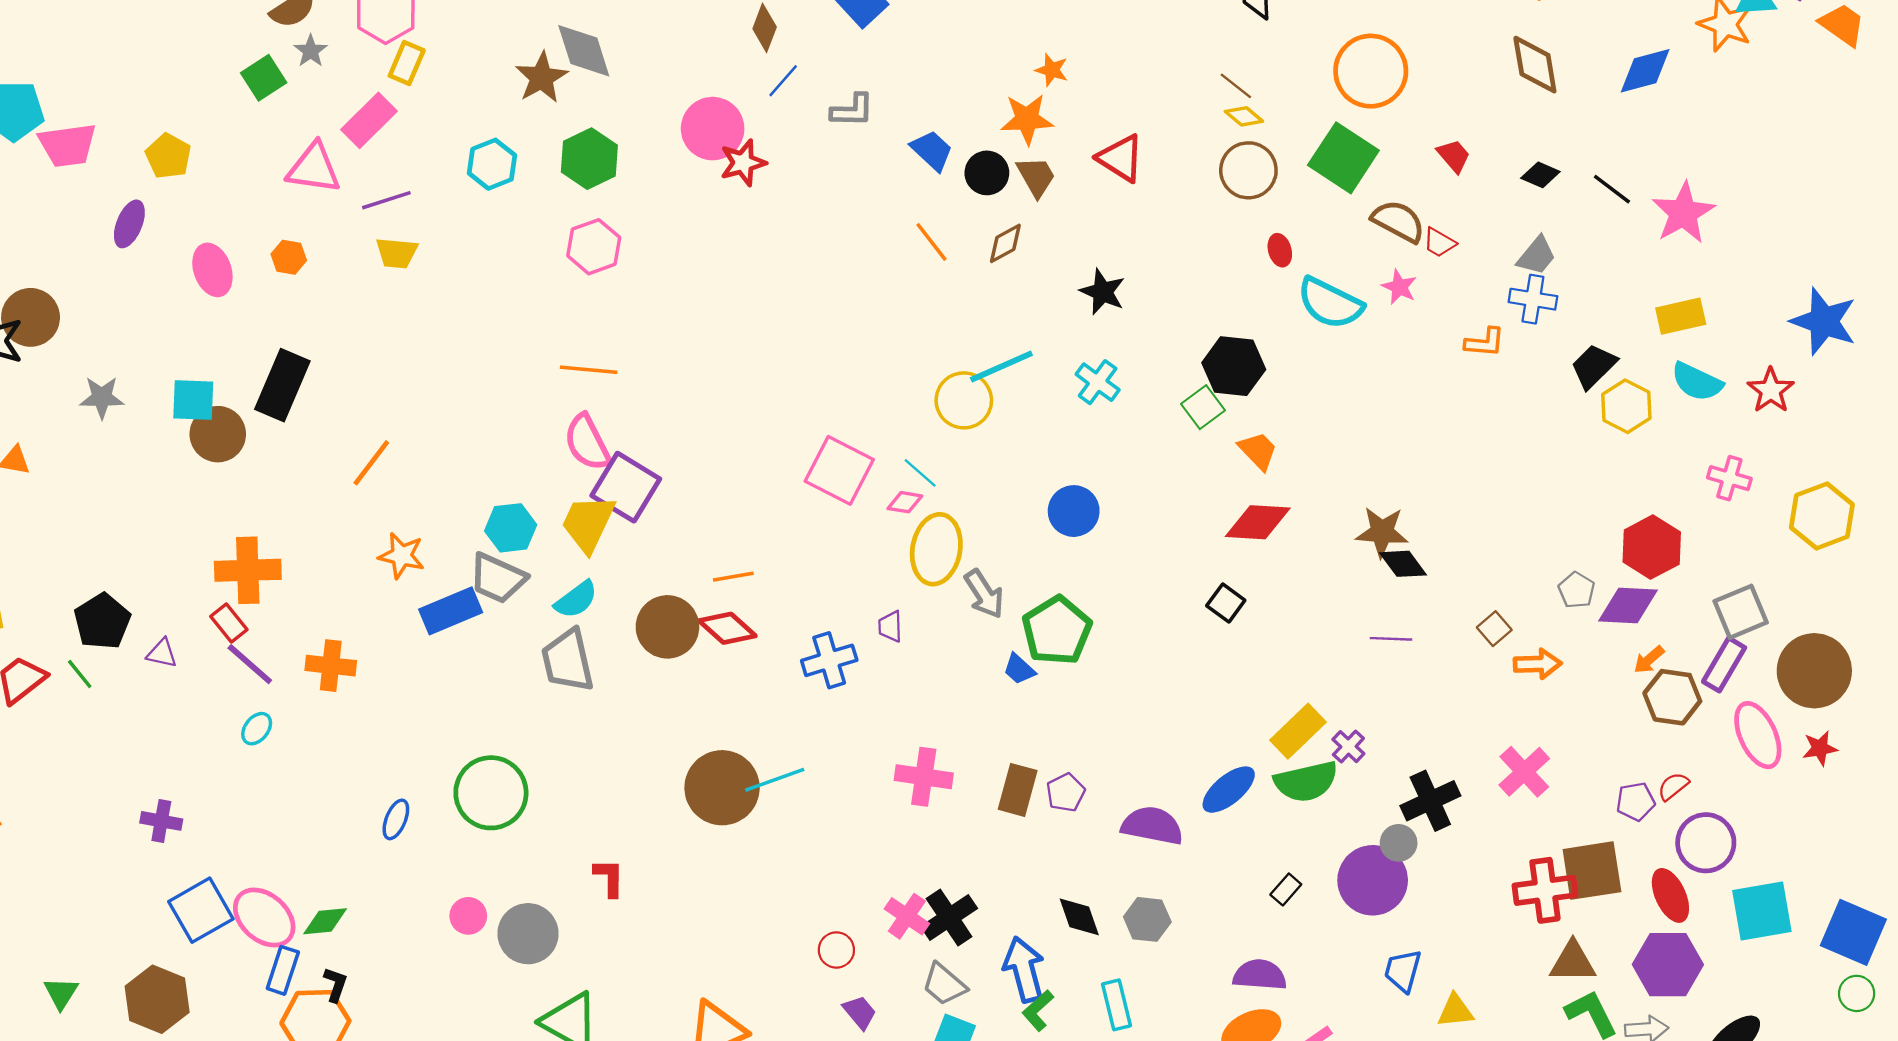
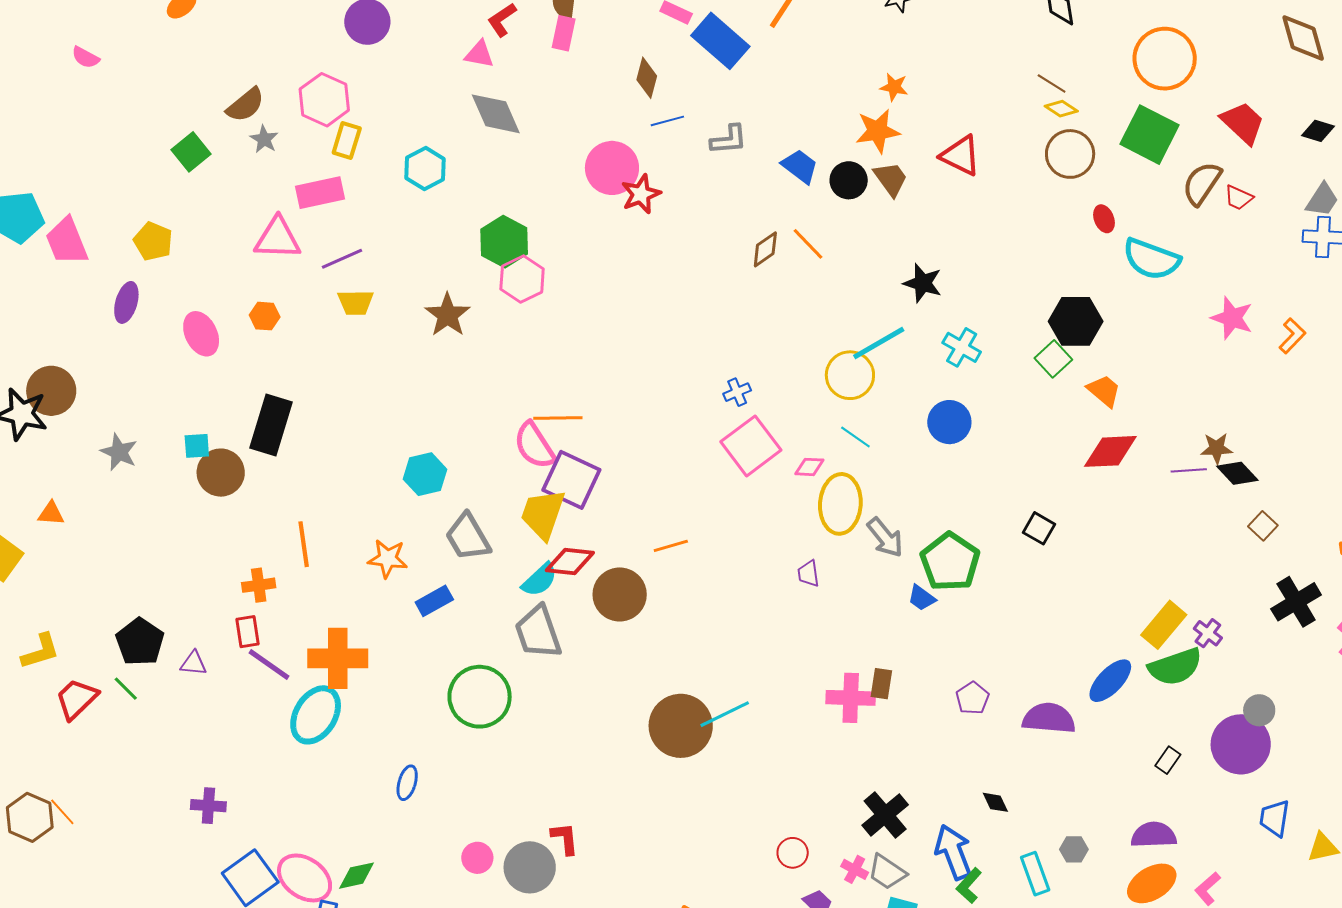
green square: (264, 78) -> (191, 152), moved
brown star: (542, 78) -> (447, 315), moved
blue line: (783, 81) -> (667, 121), turned 40
pink rectangle: (369, 120) -> (320, 193), turned 39
pink trapezoid: (67, 145) -> (67, 241), turned 82
red trapezoid: (1454, 156) -> (1243, 123), size x1.5
green hexagon: (589, 159) -> (504, 242), moved
cyan hexagon: (492, 164) -> (425, 168), moved
brown semicircle: (1398, 221) -> (1202, 183), turned -78
brown diamond: (1005, 243) -> (765, 249), moved
pink star: (1399, 287) -> (1232, 318), moved, size x1.4
black star: (1103, 292) -> (923, 283), moved
orange L-shape: (1485, 342) -> (1292, 336), moved, turned -45
orange line: (589, 370) -> (558, 418), moved
gray star: (102, 397) -> (119, 452), turned 30
cyan square: (193, 400) -> (197, 446), size x0.7
orange line: (371, 463) -> (304, 544), moved, turned -39
pink square: (839, 470) -> (751, 446), turned 32
cyan line: (920, 473) -> (855, 437), moved
blue circle: (1074, 511) -> (949, 422), moved
cyan hexagon: (511, 528) -> (425, 474), moved
brown star: (1382, 532) -> (1217, 448), size x0.7
orange cross: (248, 570) -> (259, 585), size x0.6
gray trapezoid: (498, 578) -> (468, 537), moved, turned 42
black square: (1226, 603) -> (1039, 528), moved
blue rectangle: (451, 611) -> (434, 601), size x0.7
red rectangle: (229, 623) -> (247, 632), turned 36
red diamond: (727, 628) -> (570, 562), moved, turned -30
brown square: (1494, 629) -> (1263, 526), moved
purple line: (1391, 639) -> (1189, 470), moved
blue cross: (829, 660) -> (737, 392), moved, size x0.6
orange cross: (331, 666) -> (338, 658), size x1.4
cyan ellipse: (257, 729) -> (316, 715), moved, size x2.0
brown rectangle: (1018, 790) -> (881, 684), moved, size x0.7
green circle: (491, 793) -> (480, 697), moved
black cross: (1430, 801) -> (1296, 602), moved
red L-shape: (609, 878) -> (565, 839), moved
pink cross: (907, 916) -> (855, 869), moved, size x0.7
black diamond: (1079, 917) -> (995, 802), size x0.7
gray hexagon: (1147, 919) -> (1074, 849), moved, size x0.7

